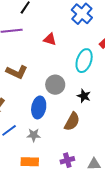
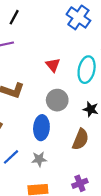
red triangle: (50, 39) -> (53, 65), moved, turned 40

